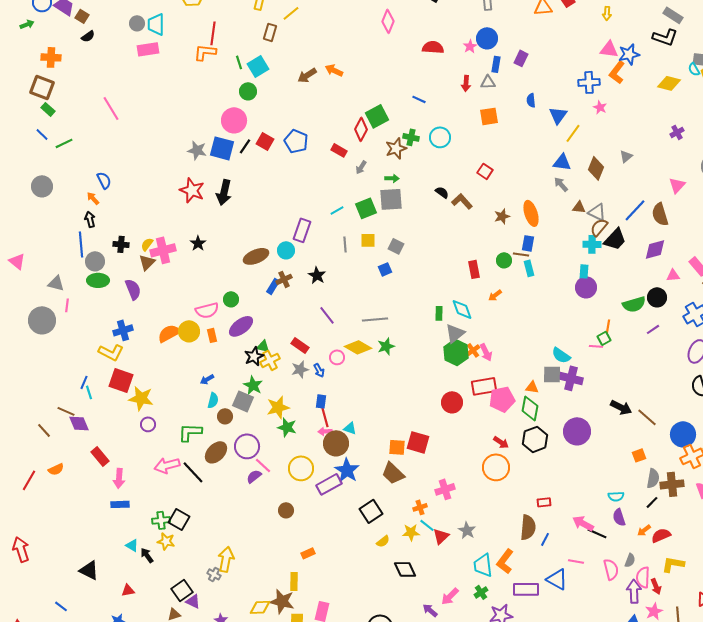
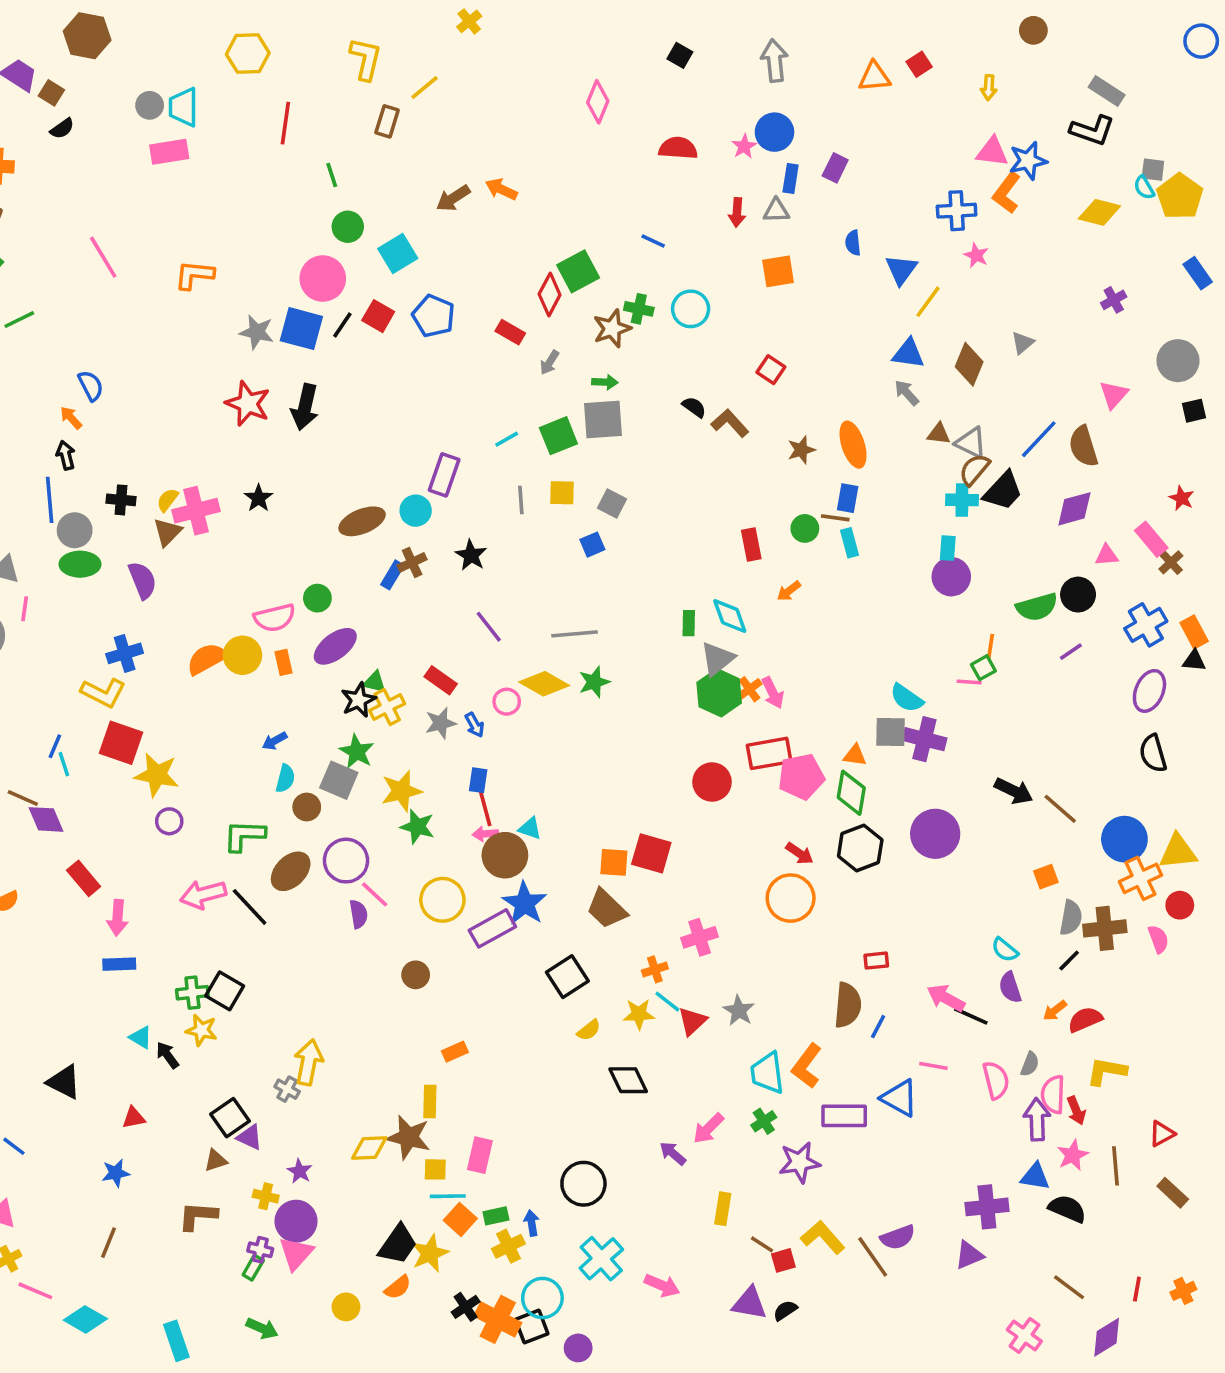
orange L-shape: (205, 52) -> (194, 275), moved
cyan square: (258, 66) -> (398, 254), moved
purple semicircle: (254, 476) -> (358, 914), turned 119
cyan semicircle: (616, 496) -> (1005, 950), turned 42

